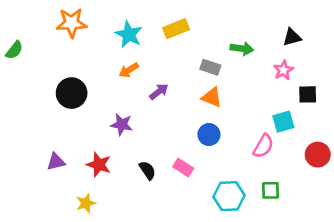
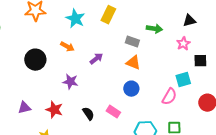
yellow rectangle: (176, 29) -> (108, 15), turned -42
orange arrow: (129, 70) -> (67, 47), moved, turned -120

